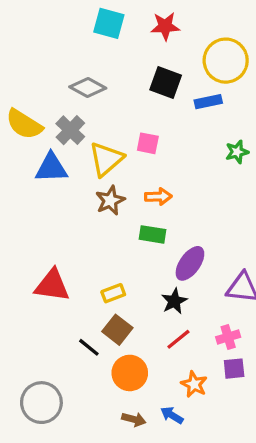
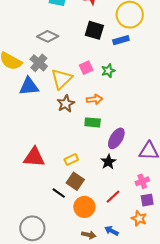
pink square: (148, 143) -> (86, 68), turned -32
green star: (237, 152) -> (108, 71), moved
red line: (178, 339) -> (113, 197), moved
orange star: (194, 384) -> (139, 218), moved

